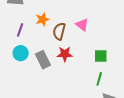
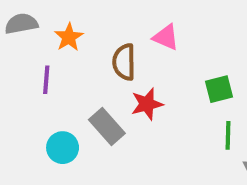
orange star: (42, 19) -> (69, 37), moved
cyan circle: (21, 53) -> (63, 148), moved

